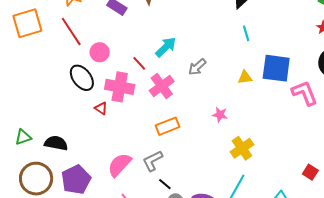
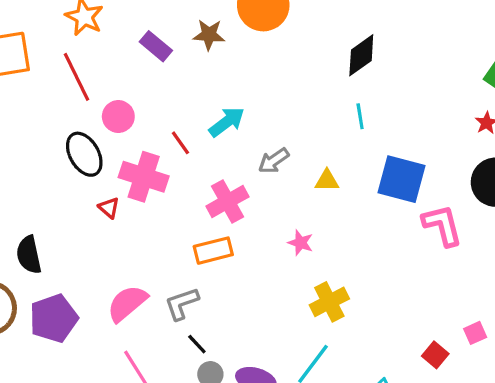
yellow triangle: (245, 77) -> (327, 181), moved
pink cross: (162, 86) -> (228, 201), moved
black semicircle: (56, 143) -> (29, 255), turned -120

